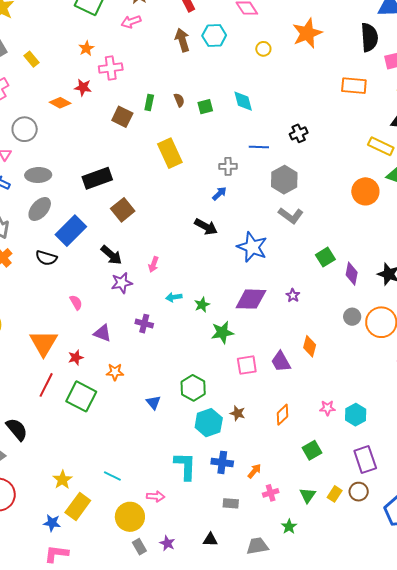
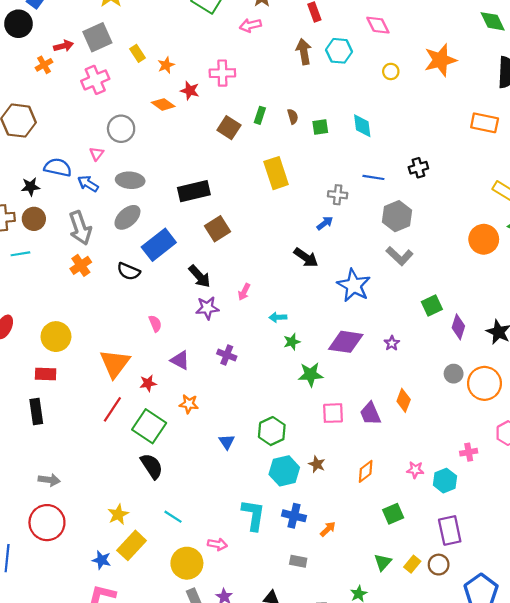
orange star: (86, 48) -> (166, 65), moved
cyan arrow: (174, 297) -> (278, 317), moved
black semicircle: (17, 429) -> (152, 466), moved
pink cross: (271, 493) -> (469, 452), moved

